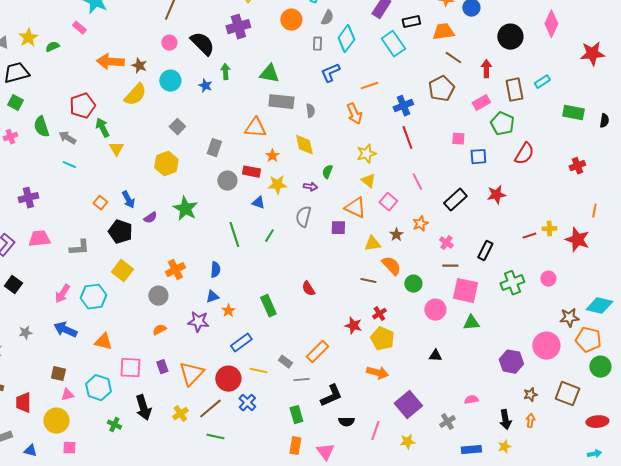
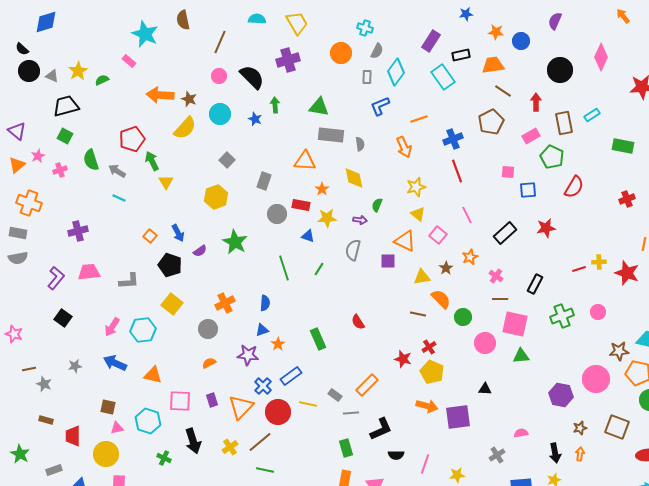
blue cross: (247, 403) -> (263, 386), moved
purple square: (408, 405) -> (458, 417), moved, turned 32

